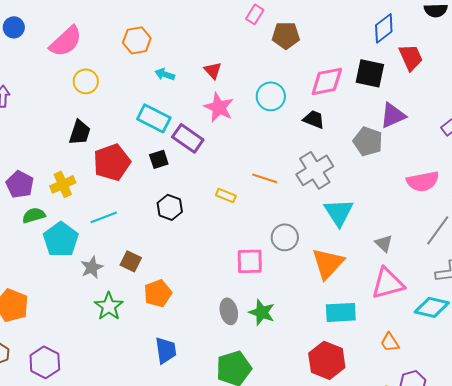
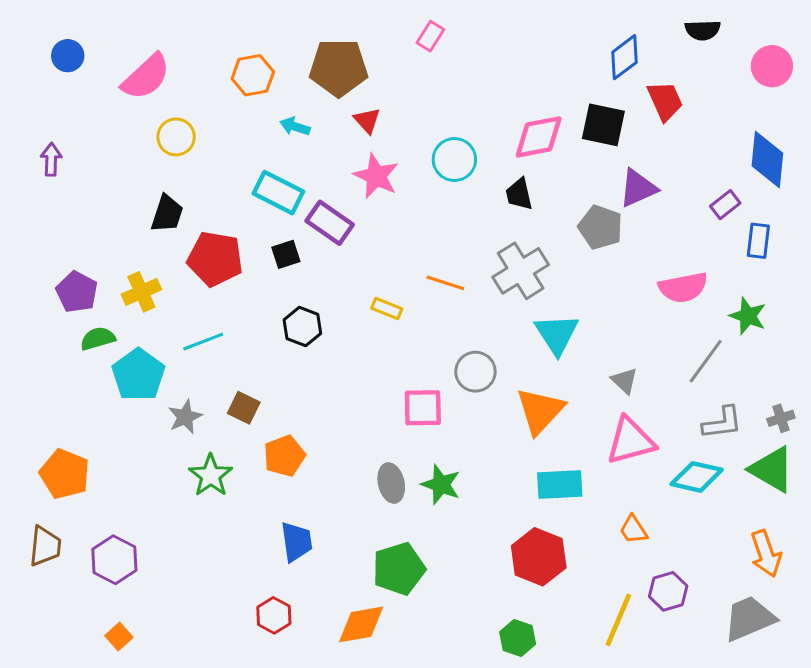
brown pentagon: (286, 35) -> (339, 68), moved, size x1.4
black trapezoid: (314, 119) -> (519, 194), turned -125
red pentagon: (112, 162) -> (215, 259), turned 30

